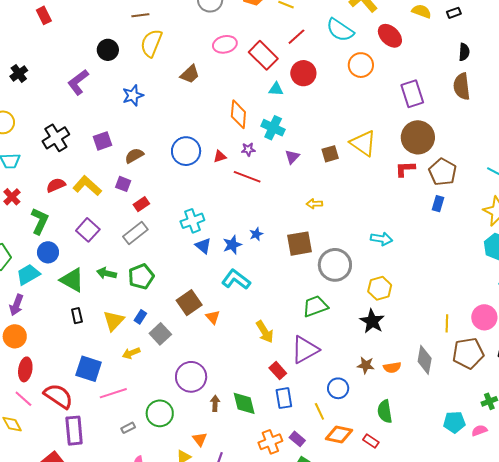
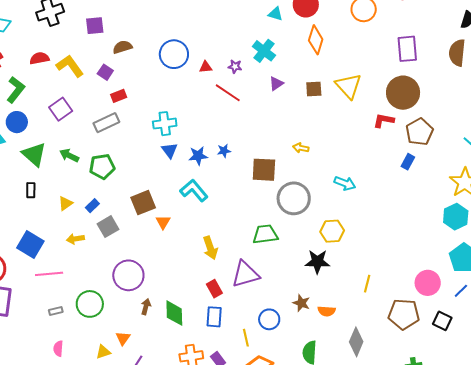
orange diamond: (238, 114) -> (316, 40), moved
yellow arrow: (314, 204) -> (301, 148), moved
yellow triangle: (114, 321) -> (66, 203), size x0.7
black star: (372, 321) -> (317, 262), turned 30
yellow line: (447, 323) -> (367, 284), moved
gray diamond: (425, 360) -> (356, 342), moved

